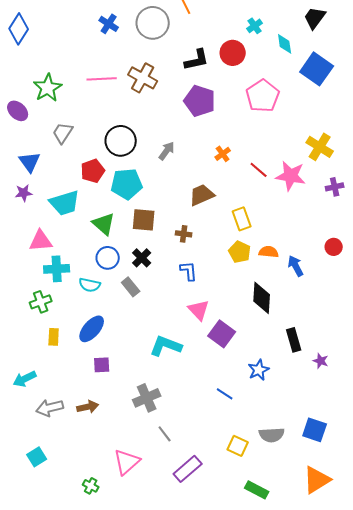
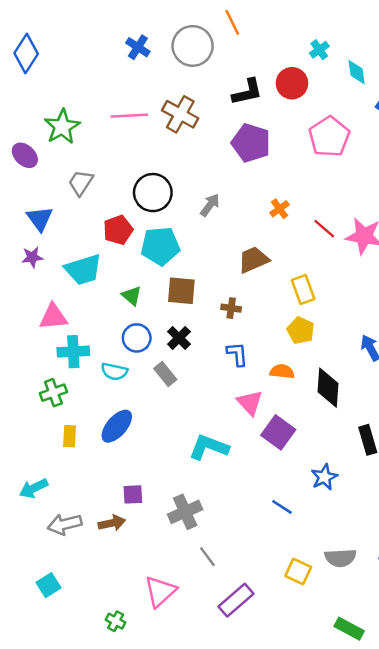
green triangle: (104, 224) -> (132, 296), size x0.7
orange semicircle: (269, 252) -> (282, 371), moved
purple square: (102, 365) -> (133, 494), moved
green rectangle: (257, 490) -> (349, 629), moved

